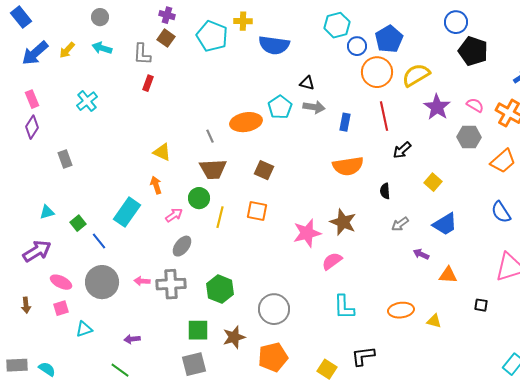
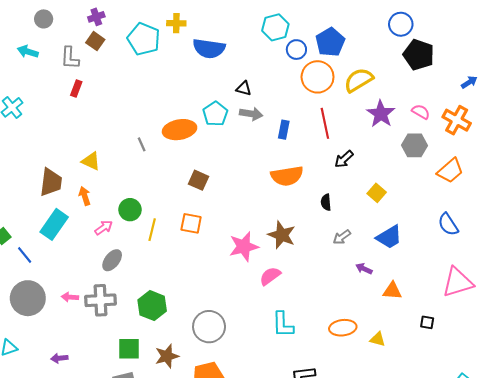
purple cross: (167, 15) -> (96, 17), turned -35
gray circle: (100, 17) -> (44, 19), moved
brown trapezoid: (213, 169) -> (51, 182), moved, turned -80

